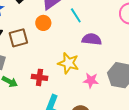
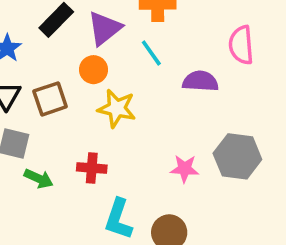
purple semicircle: (92, 39) -> (200, 81), moved
yellow star: (68, 63) -> (117, 108), moved

